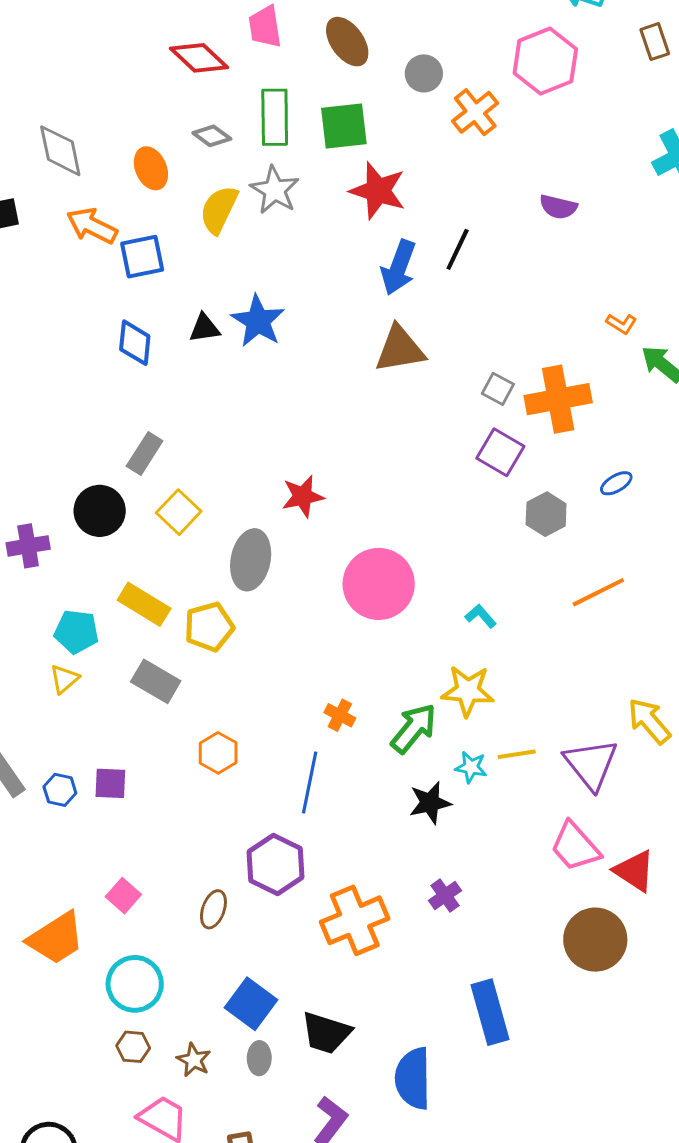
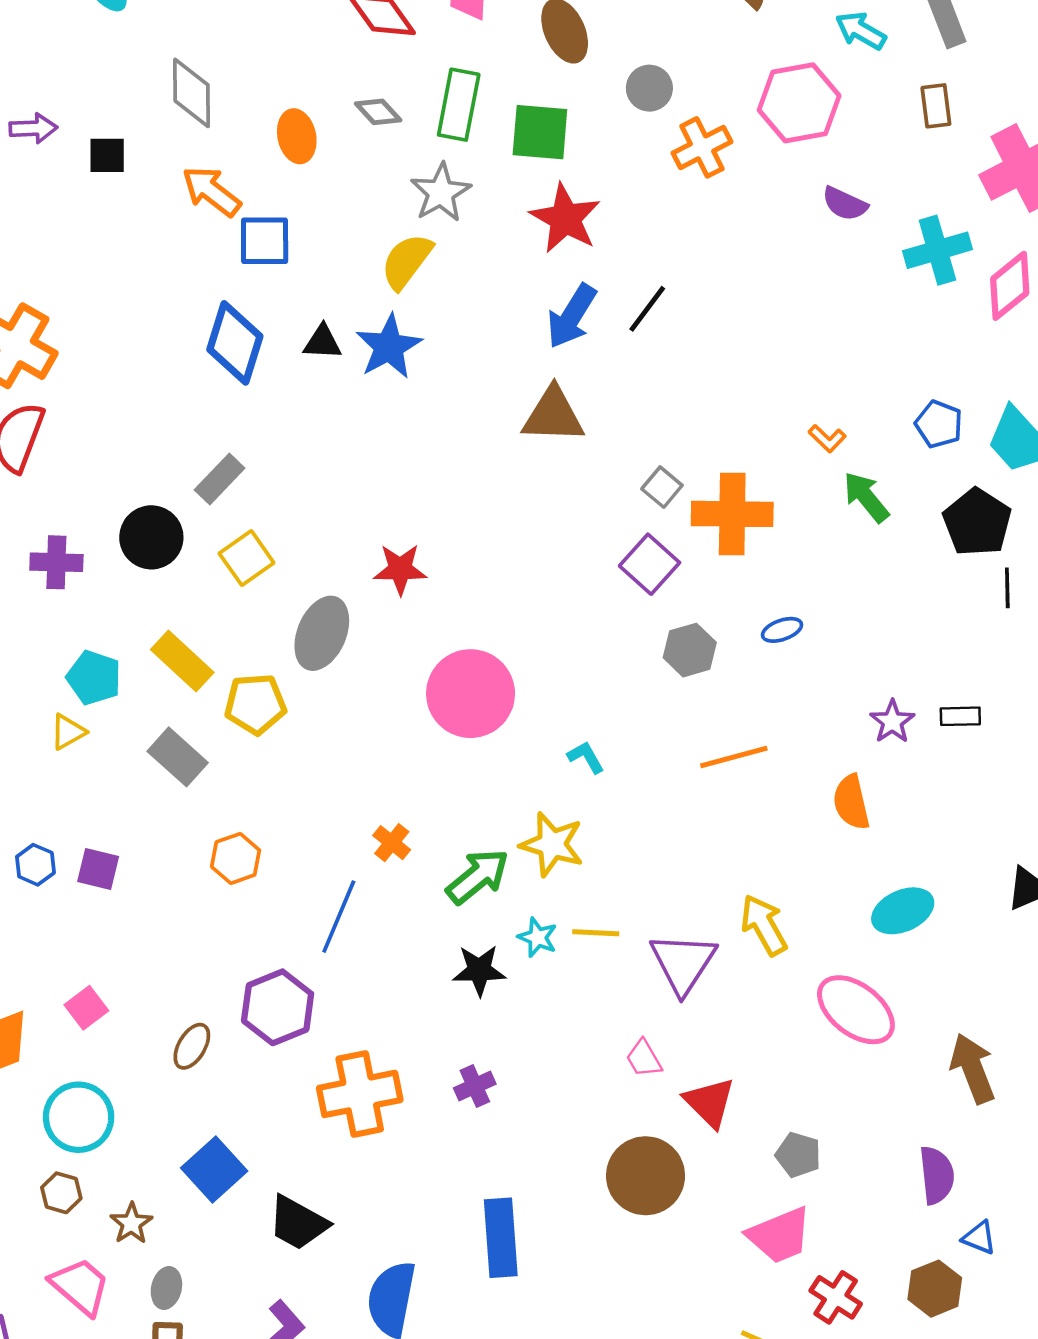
purple semicircle: (558, 207) -> (845, 204), moved
yellow semicircle: (219, 210) -> (407, 261), moved
blue diamond: (135, 343) -> (235, 343), size x1.4
pink trapezoid: (575, 847) -> (644, 1059), size x0.6
gray ellipse: (259, 1058) -> (166, 1288), moved

